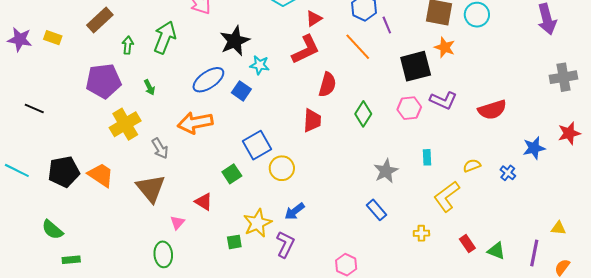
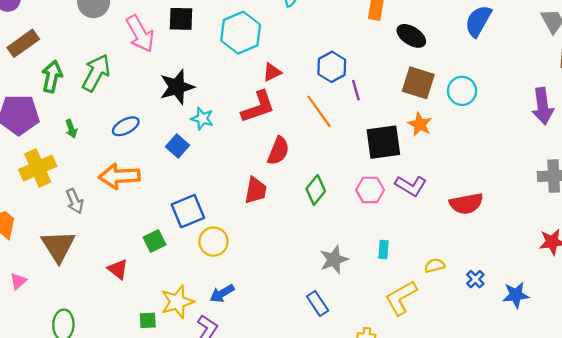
green arrow: (128, 45) -> (52, 77), size x1.5
blue ellipse: (208, 80) -> (126, 126), moved, size x0.7
blue star: (534, 148) -> (516, 295), moved
pink triangle: (177, 223) -> (18, 281), moved

